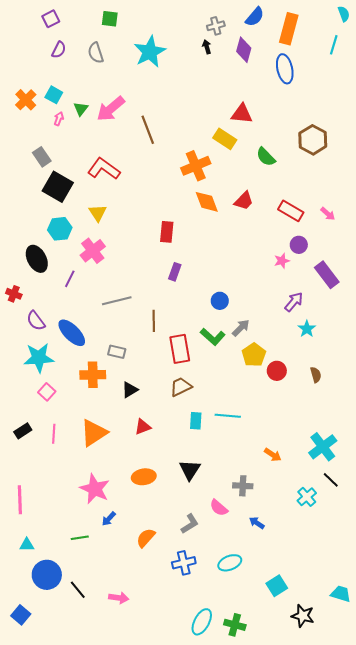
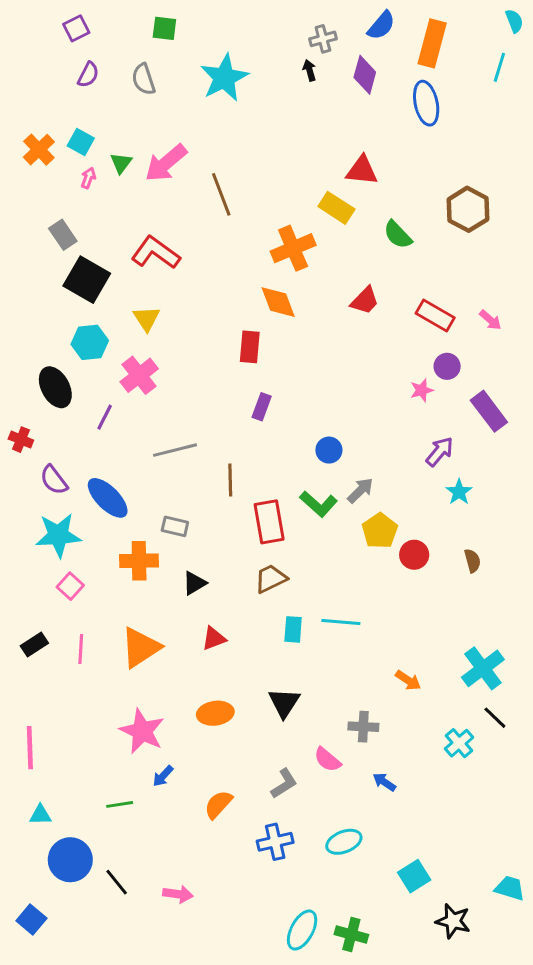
orange diamond: (207, 202) -> (278, 302), moved

